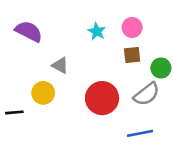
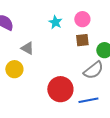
red circle: (102, 98) -> (60, 89), moved

